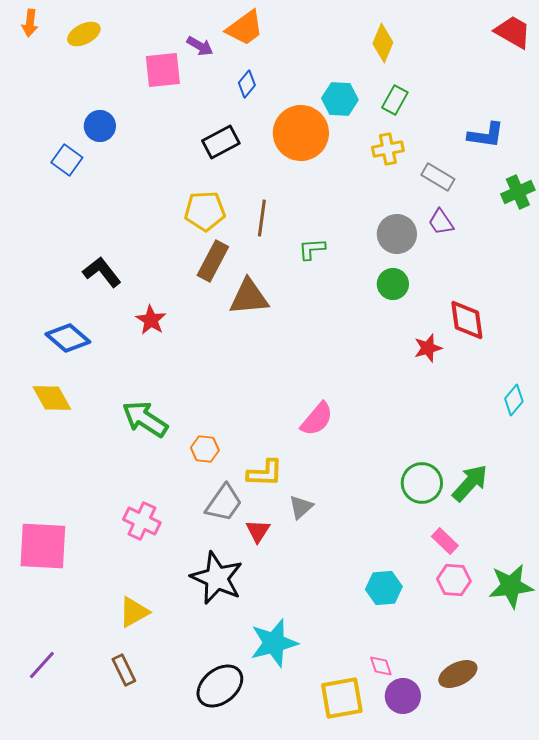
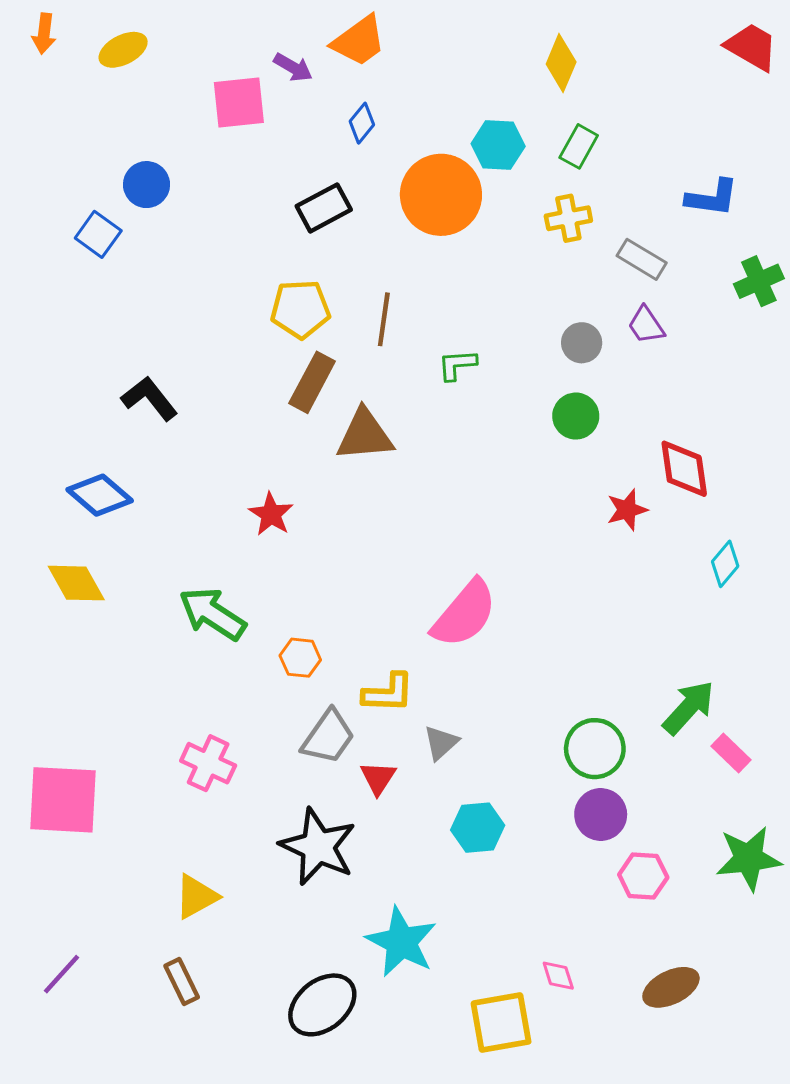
gray circle: (397, 234) -> (582, 343), size x0.7
red star: (151, 320) -> (271, 514), moved
cyan diamond: (514, 400) -> (725, 564), moved
pink semicircle: (317, 419) -> (464, 614), size x1.4
green circle: (422, 483) -> (595, 749), moved
pink rectangle: (445, 541) -> (731, 753), moved
pink hexagon: (454, 580) -> (643, 876), moved
cyan hexagon: (384, 588) -> (478, 828), moved
cyan star: (274, 643) -> (401, 942), turned -30
purple circle: (403, 696) -> (601, 814), moved

